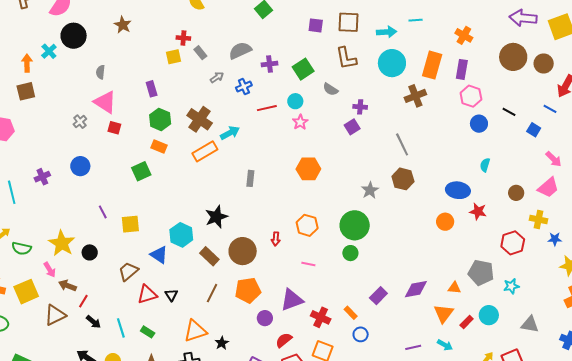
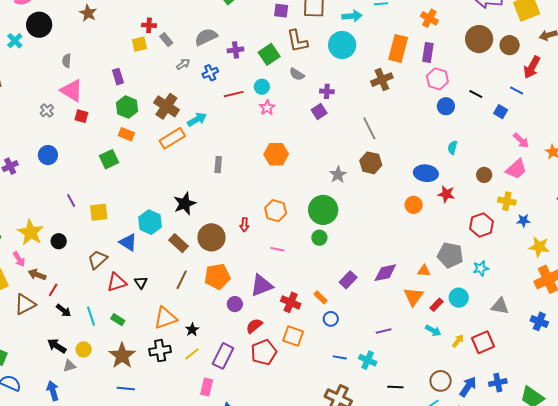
brown L-shape: (346, 58) -> (297, 41), moved
cyan circle: (392, 63) -> (342, 45), moved
cyan arrow: (445, 345) -> (433, 331), moved

